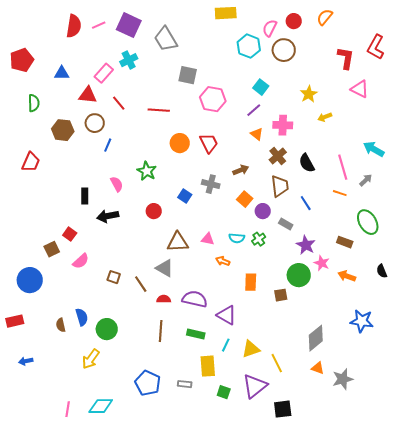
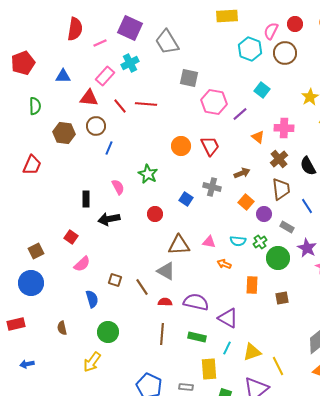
pink line: (99, 25) -> (100, 43), moved
red line: (159, 110) -> (146, 104), moved
purple line: (254, 110) -> (240, 114), moved
brown square: (52, 249) -> (36, 251), moved
green circle: (299, 275) -> (278, 258), moved
blue semicircle: (82, 317) -> (92, 299), moved

